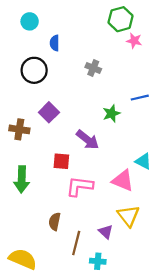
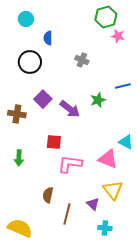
purple arrow: (88, 140) -> (70, 109), moved
green arrow: (22, 179) -> (19, 158), size x0.7
cyan cross: (98, 261) -> (105, 228), moved

